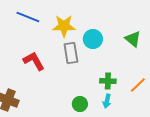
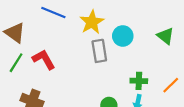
yellow star: (64, 26) -> (92, 22), turned -30
red L-shape: (34, 61) -> (44, 59), moved

